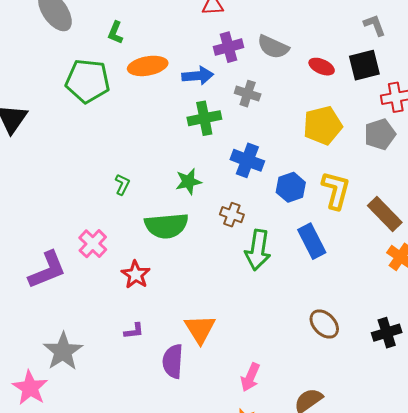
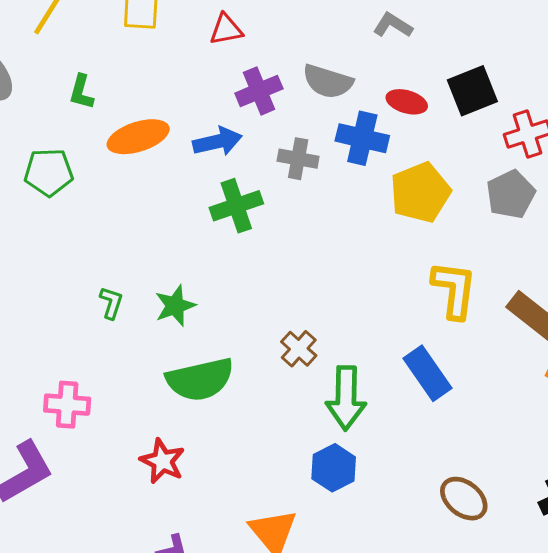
gray L-shape: (375, 25) -> (393, 25), moved, turned -30
green pentagon: (88, 81) -> (49, 172), size x0.7
blue cross: (247, 160) -> (362, 138), moved
green star: (188, 182) -> (175, 306), moved
green L-shape: (122, 184) -> (111, 303), moved
blue hexagon: (291, 187) -> (334, 468), moved
brown cross: (232, 215) -> (299, 349), turned 30
pink cross: (93, 244) -> (67, 405), moved, turned -32

